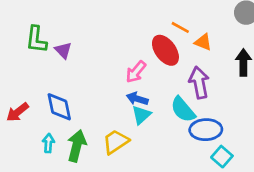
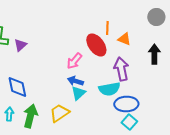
orange line: (180, 27) -> (107, 28), turned 64
purple triangle: (63, 50) -> (20, 45), turned 32
cyan semicircle: (183, 109) -> (109, 89), turned -60
cyan square: (222, 157) -> (129, 122), moved

